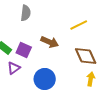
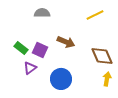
gray semicircle: (26, 13) -> (42, 13), turned -98
yellow line: (79, 25) -> (95, 15), moved

